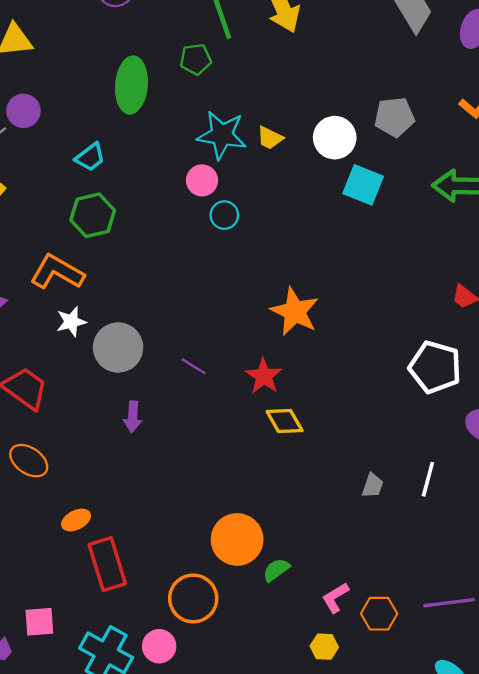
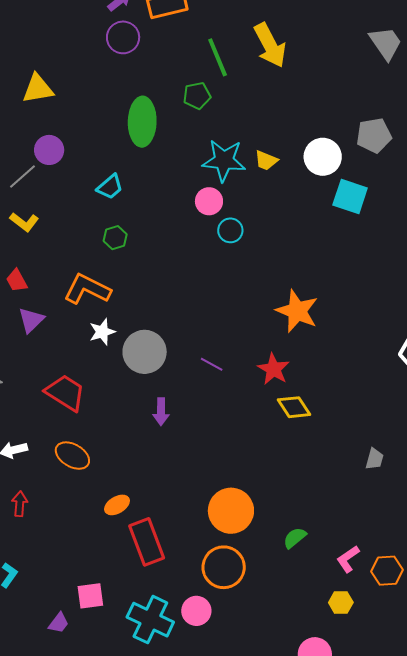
green hexagon: (93, 215) -> (115, 238), size x0.6
orange circle: (237, 539) -> (231, 511), moved

